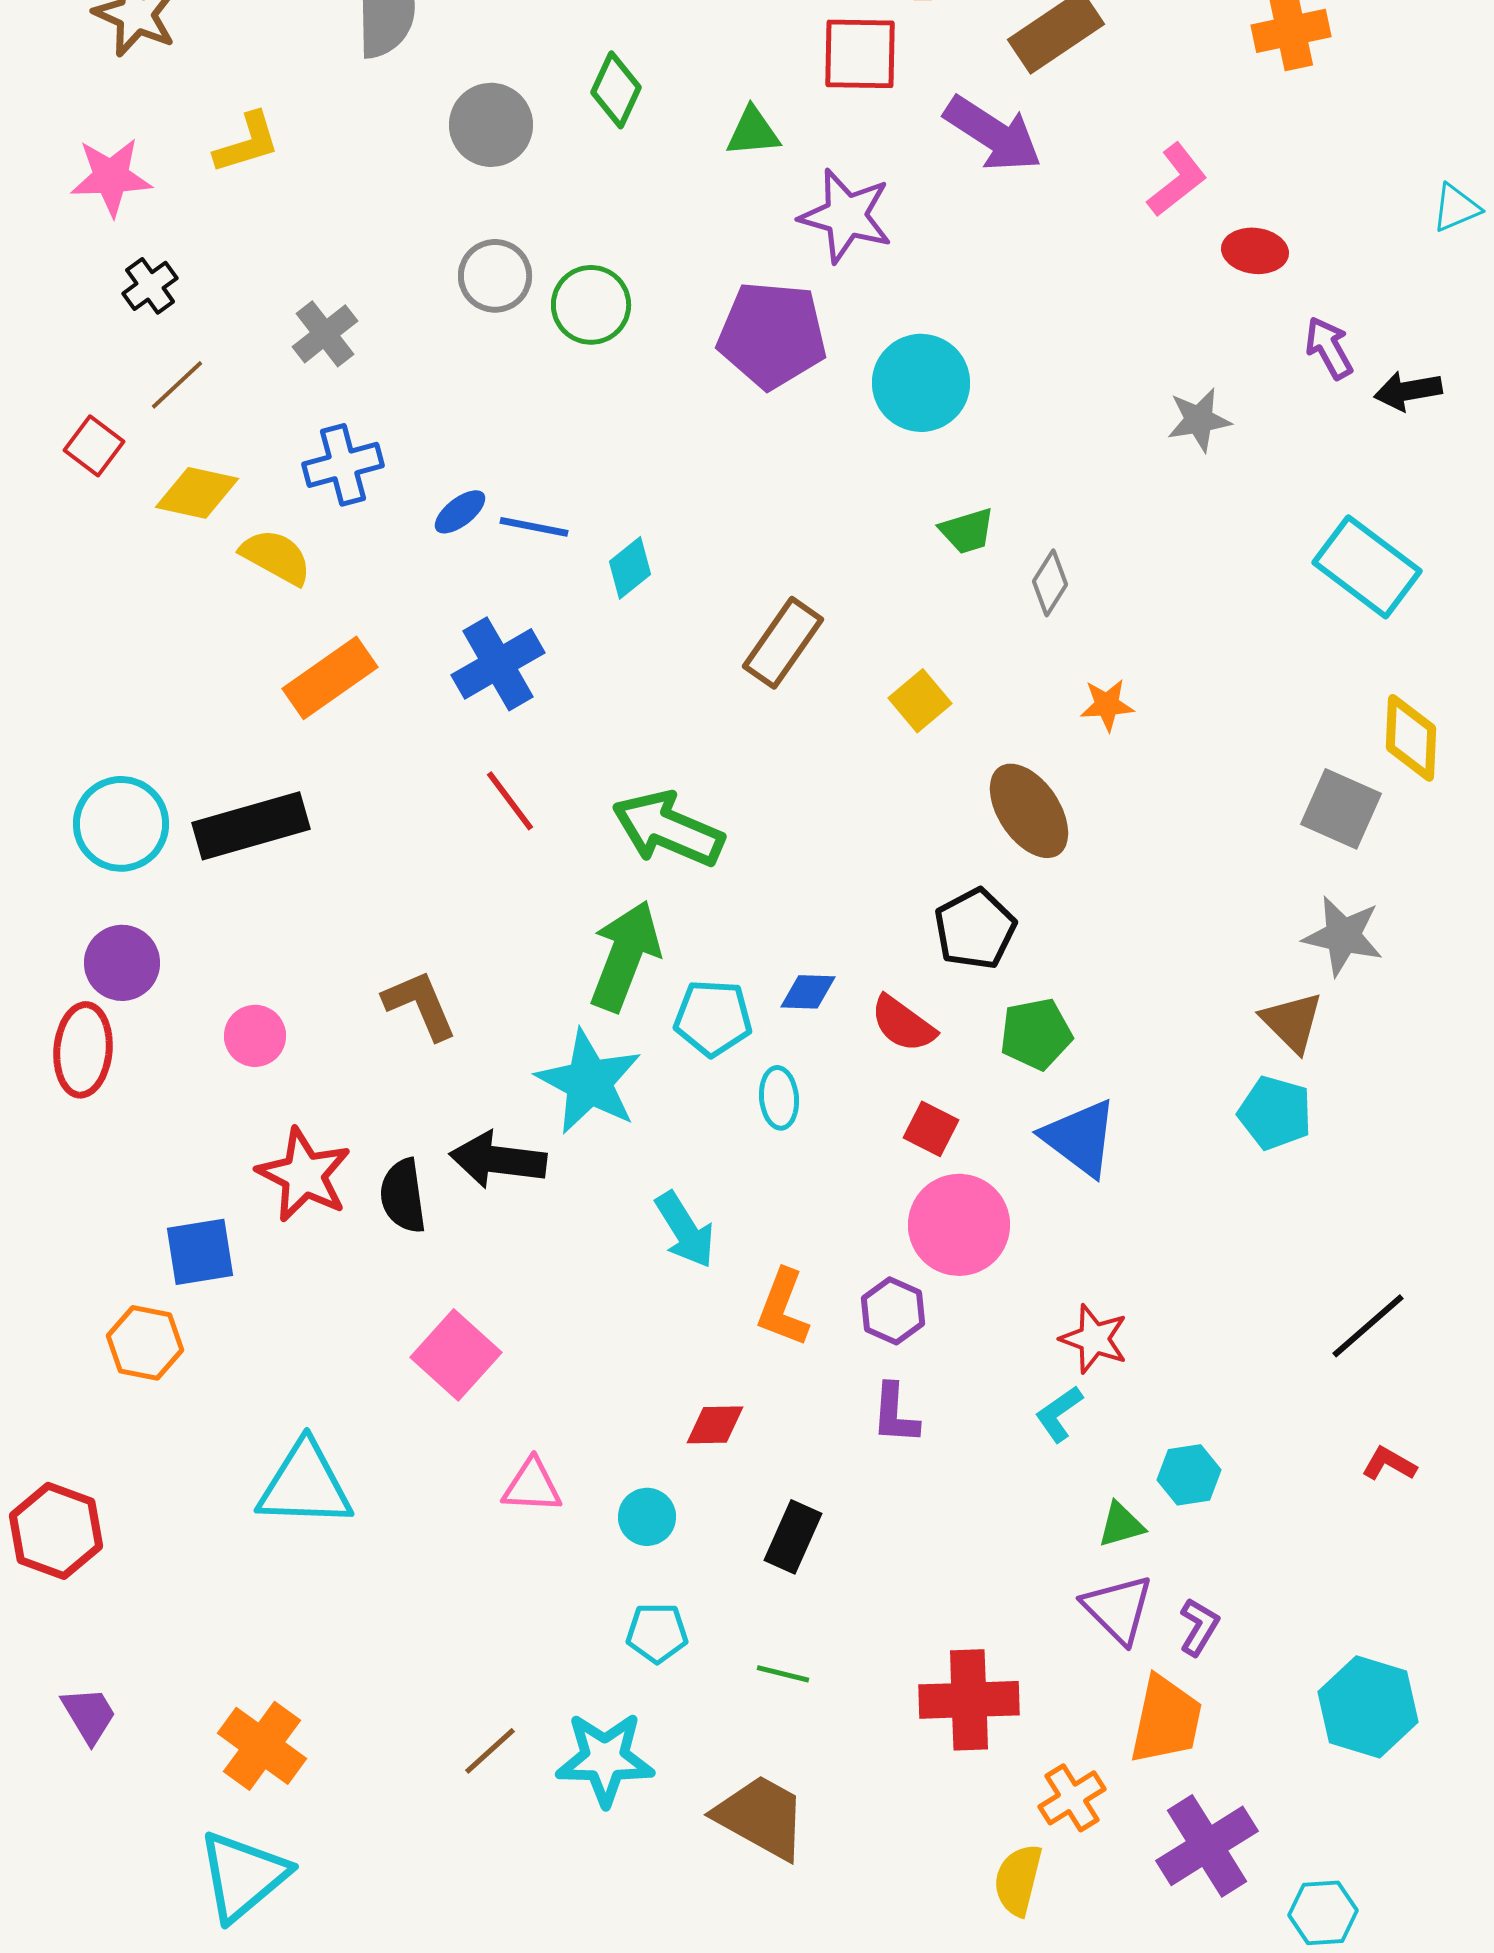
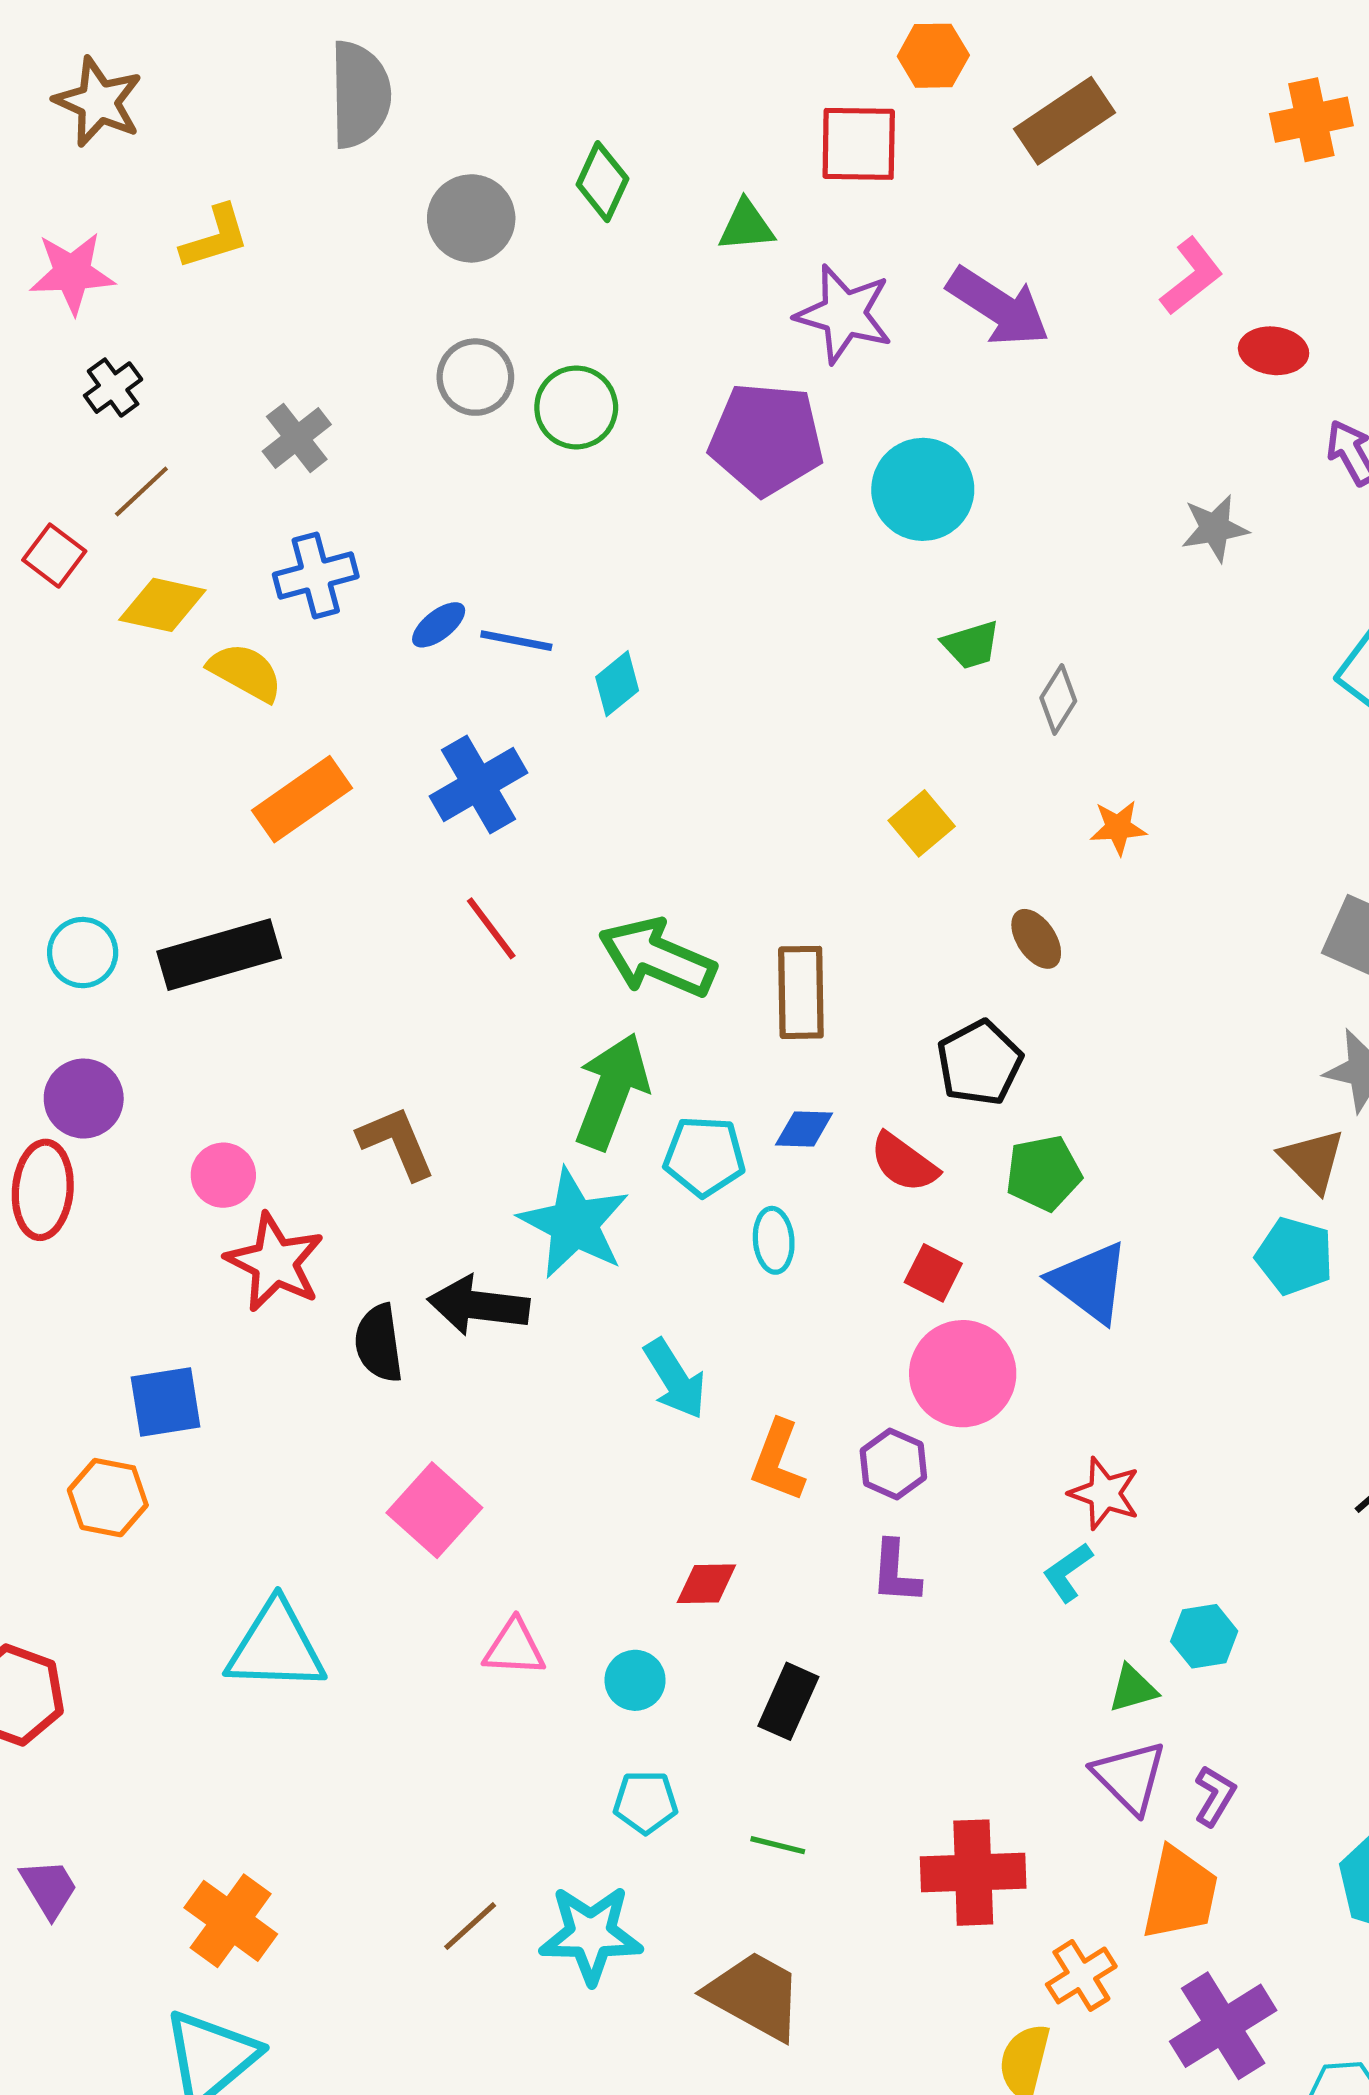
purple arrow: (993, 134) -> (998, 307), moved
brown rectangle: (783, 643) -> (801, 992), moved, turned -36
brown ellipse: (1029, 811) -> (1036, 939), size x0.6
cyan circle: (121, 824) -> (83, 953), size x0.7
red star: (304, 1175) -> (275, 1262), moved

